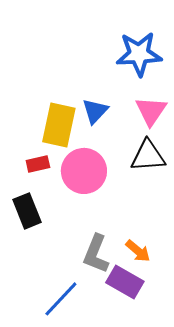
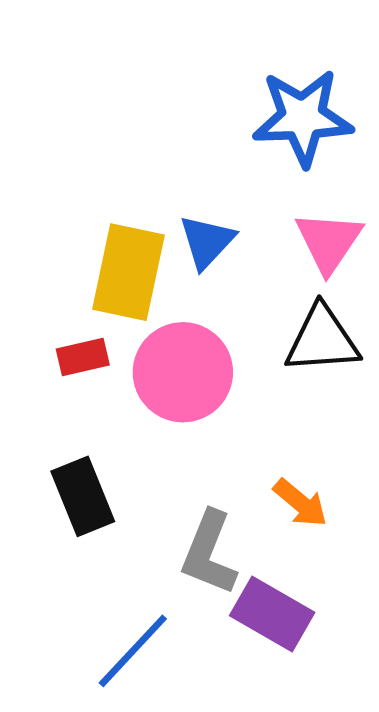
black rectangle: (27, 211) -> (83, 496), moved
orange arrow: (138, 251) -> (300, 503), moved

